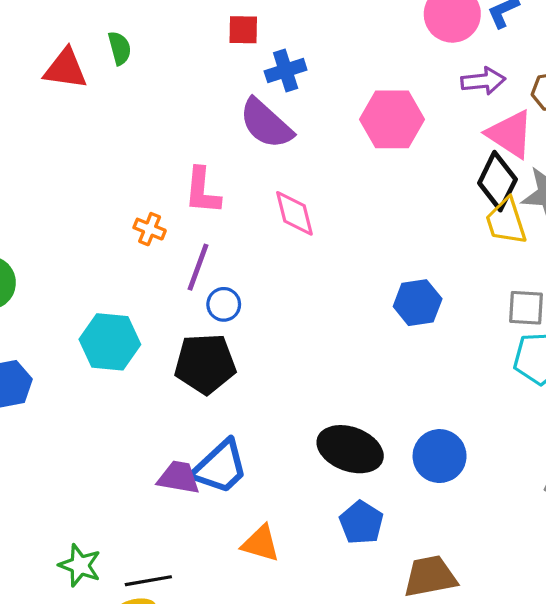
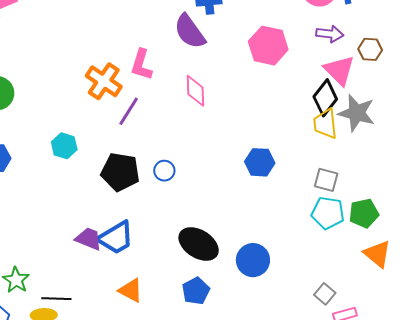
orange cross: (150, 229) -> (104, 81), size x1.8
blue circle: (224, 304) -> (164, 171), moved
cyan hexagon: (110, 342) -> (64, 146), size x0.7

